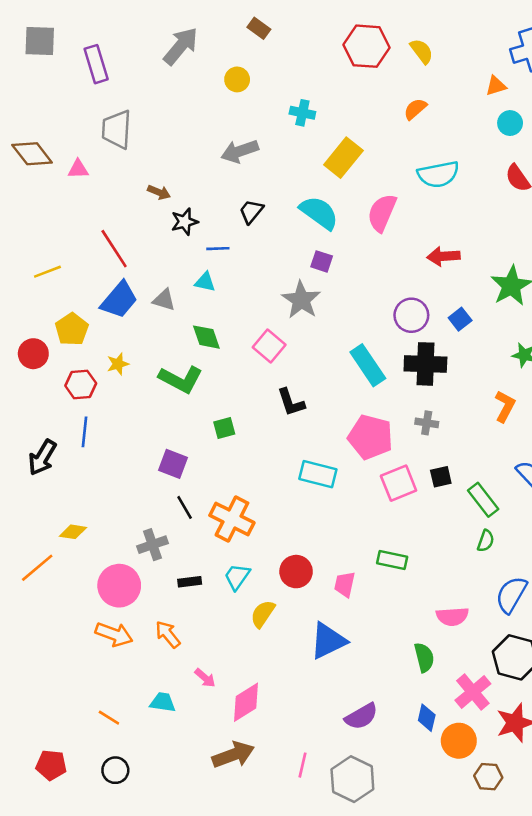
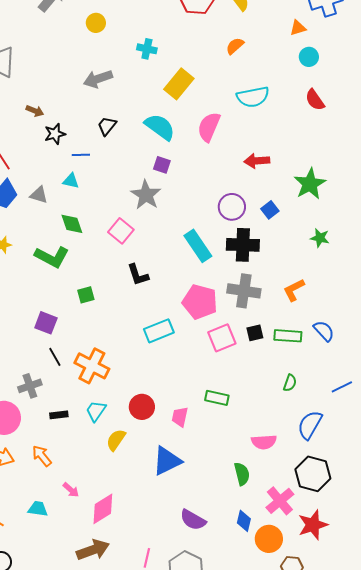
orange L-shape: (505, 406) -> (294, 290), moved, turned -145
gray cross: (427, 423) -> (244, 291), size x1.8
cyan rectangle: (318, 474) -> (159, 331), turned -36
green rectangle: (483, 500) -> (288, 336), moved, turned -48
purple semicircle: (361, 716) -> (193, 520), turned 60

